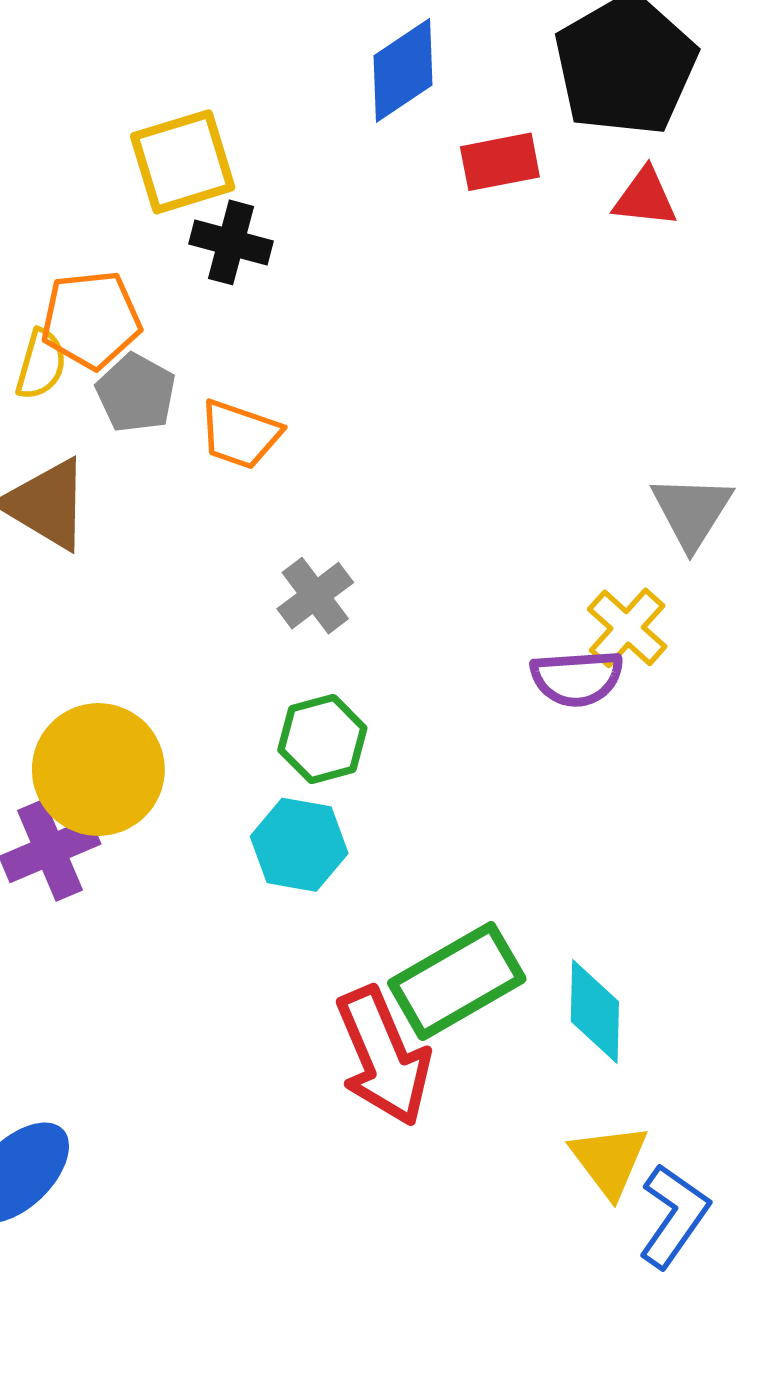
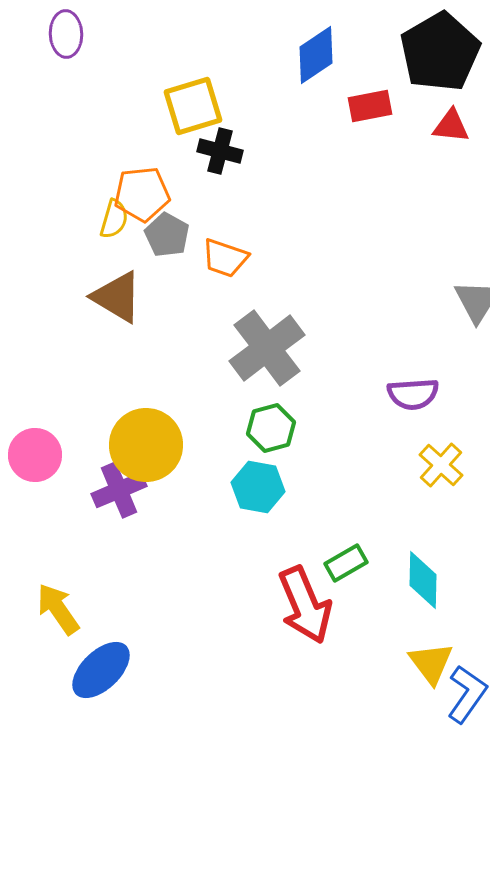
gray cross: (315, 596) -> (267, 348), size x1.8
yellow cross: (627, 628) -> (441, 465), moved
green rectangle: (457, 981) -> (346, 563), size x0.6

